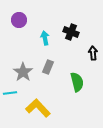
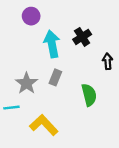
purple circle: (19, 20) -> (31, 16), moved
black cross: (71, 32) -> (82, 37), turned 35
cyan arrow: (45, 38) -> (52, 44), size x1.6

